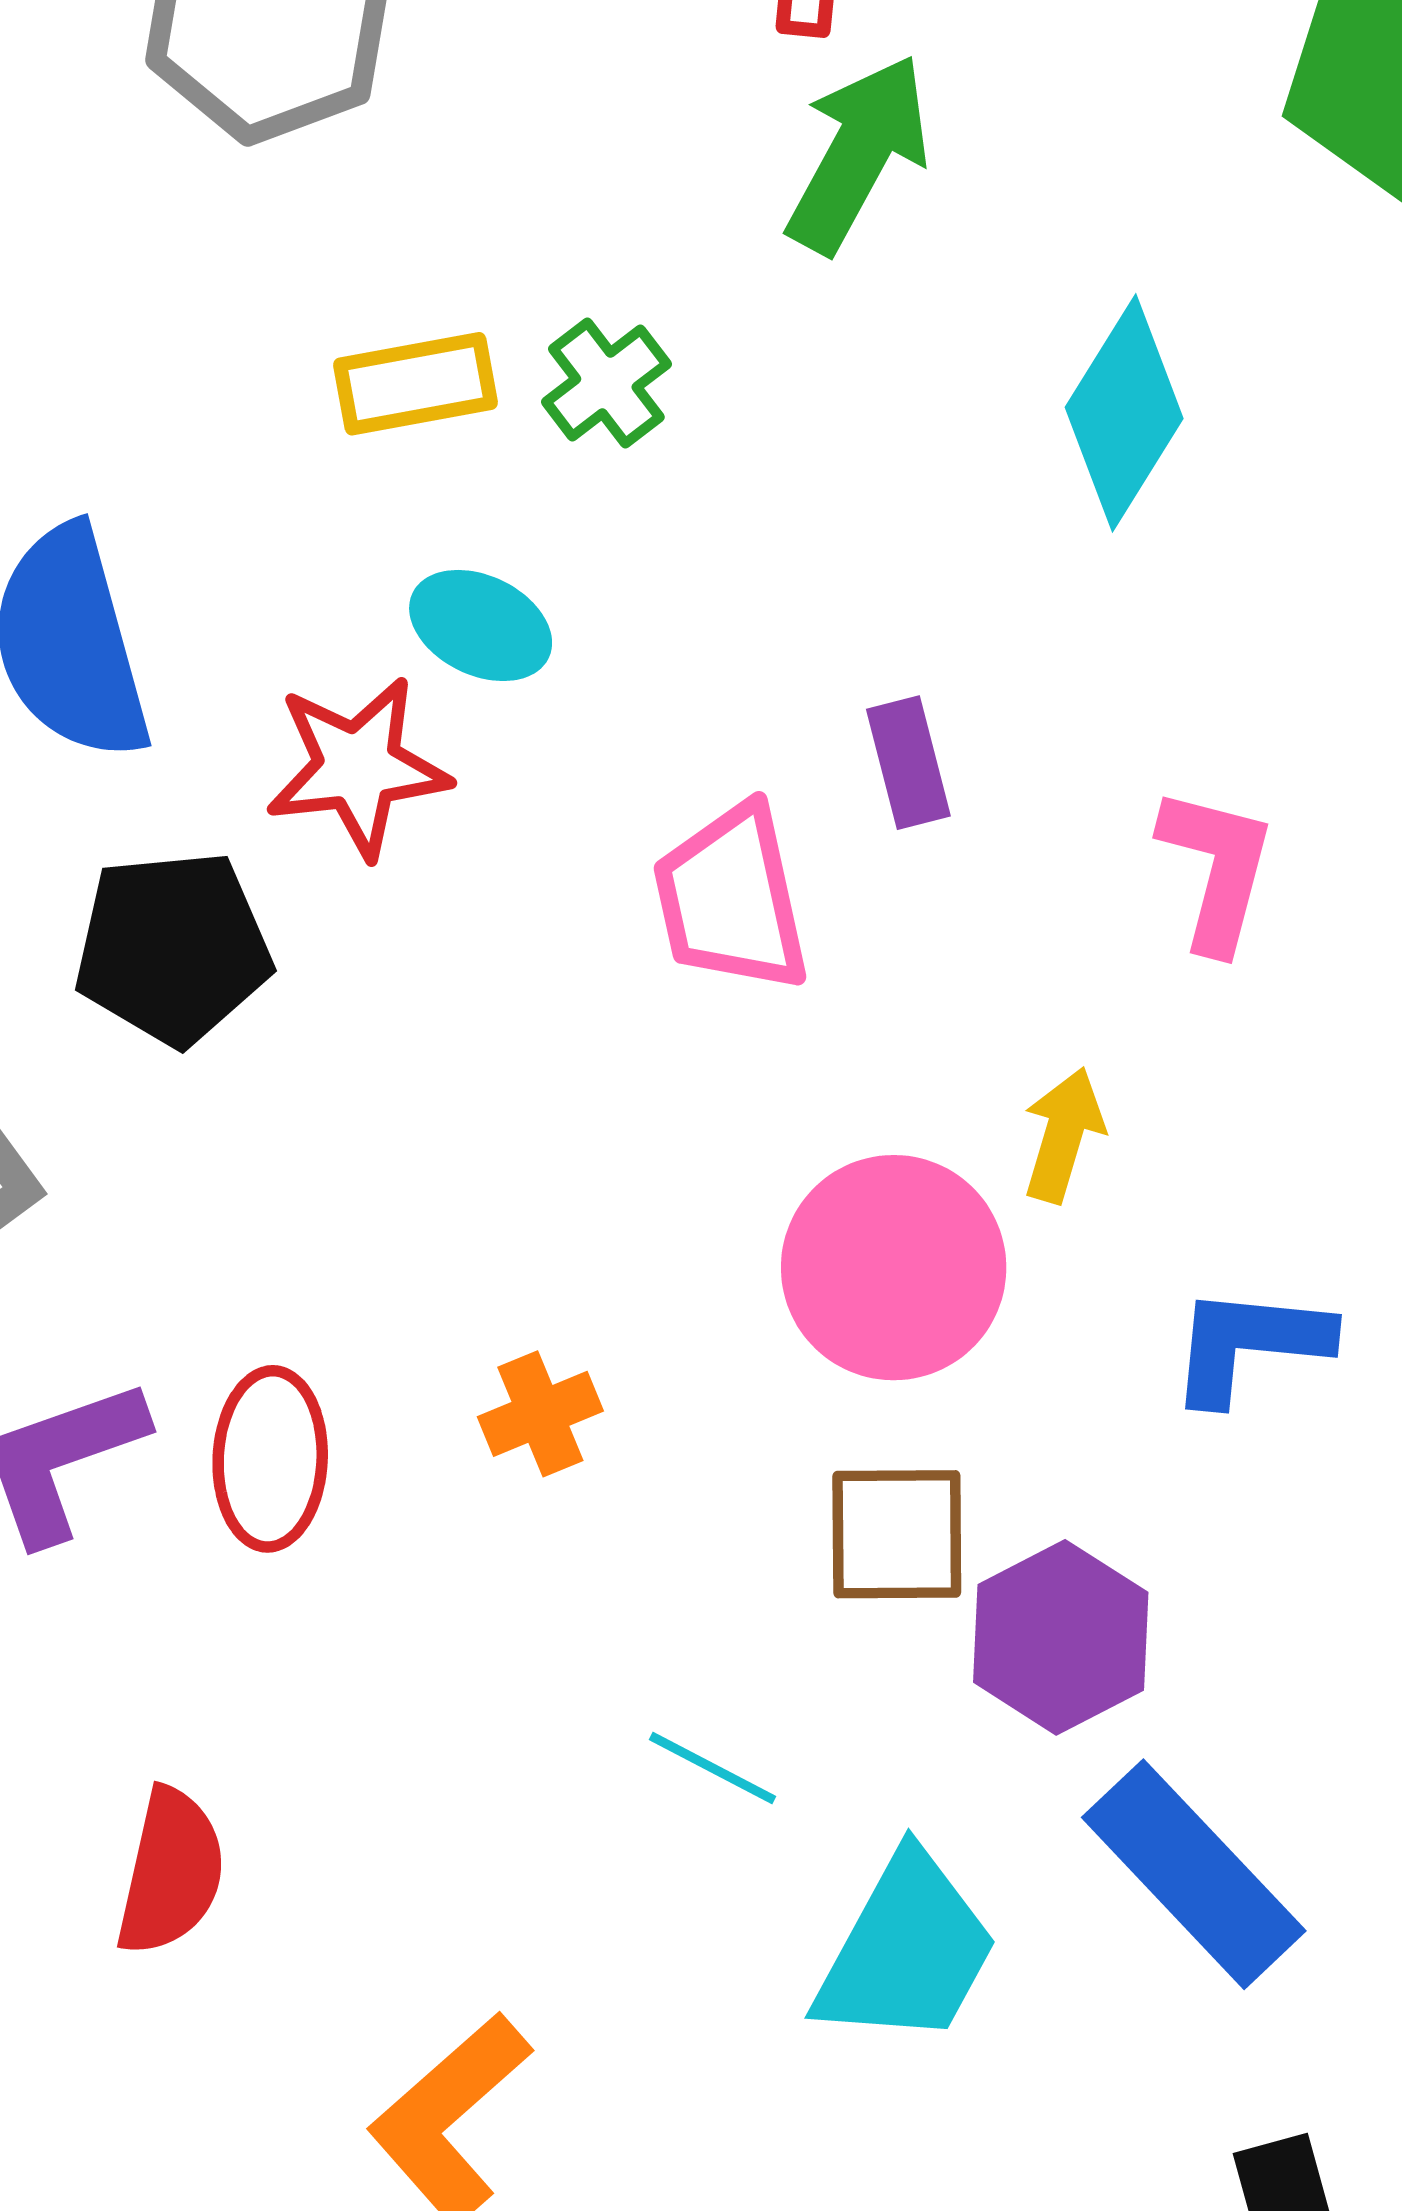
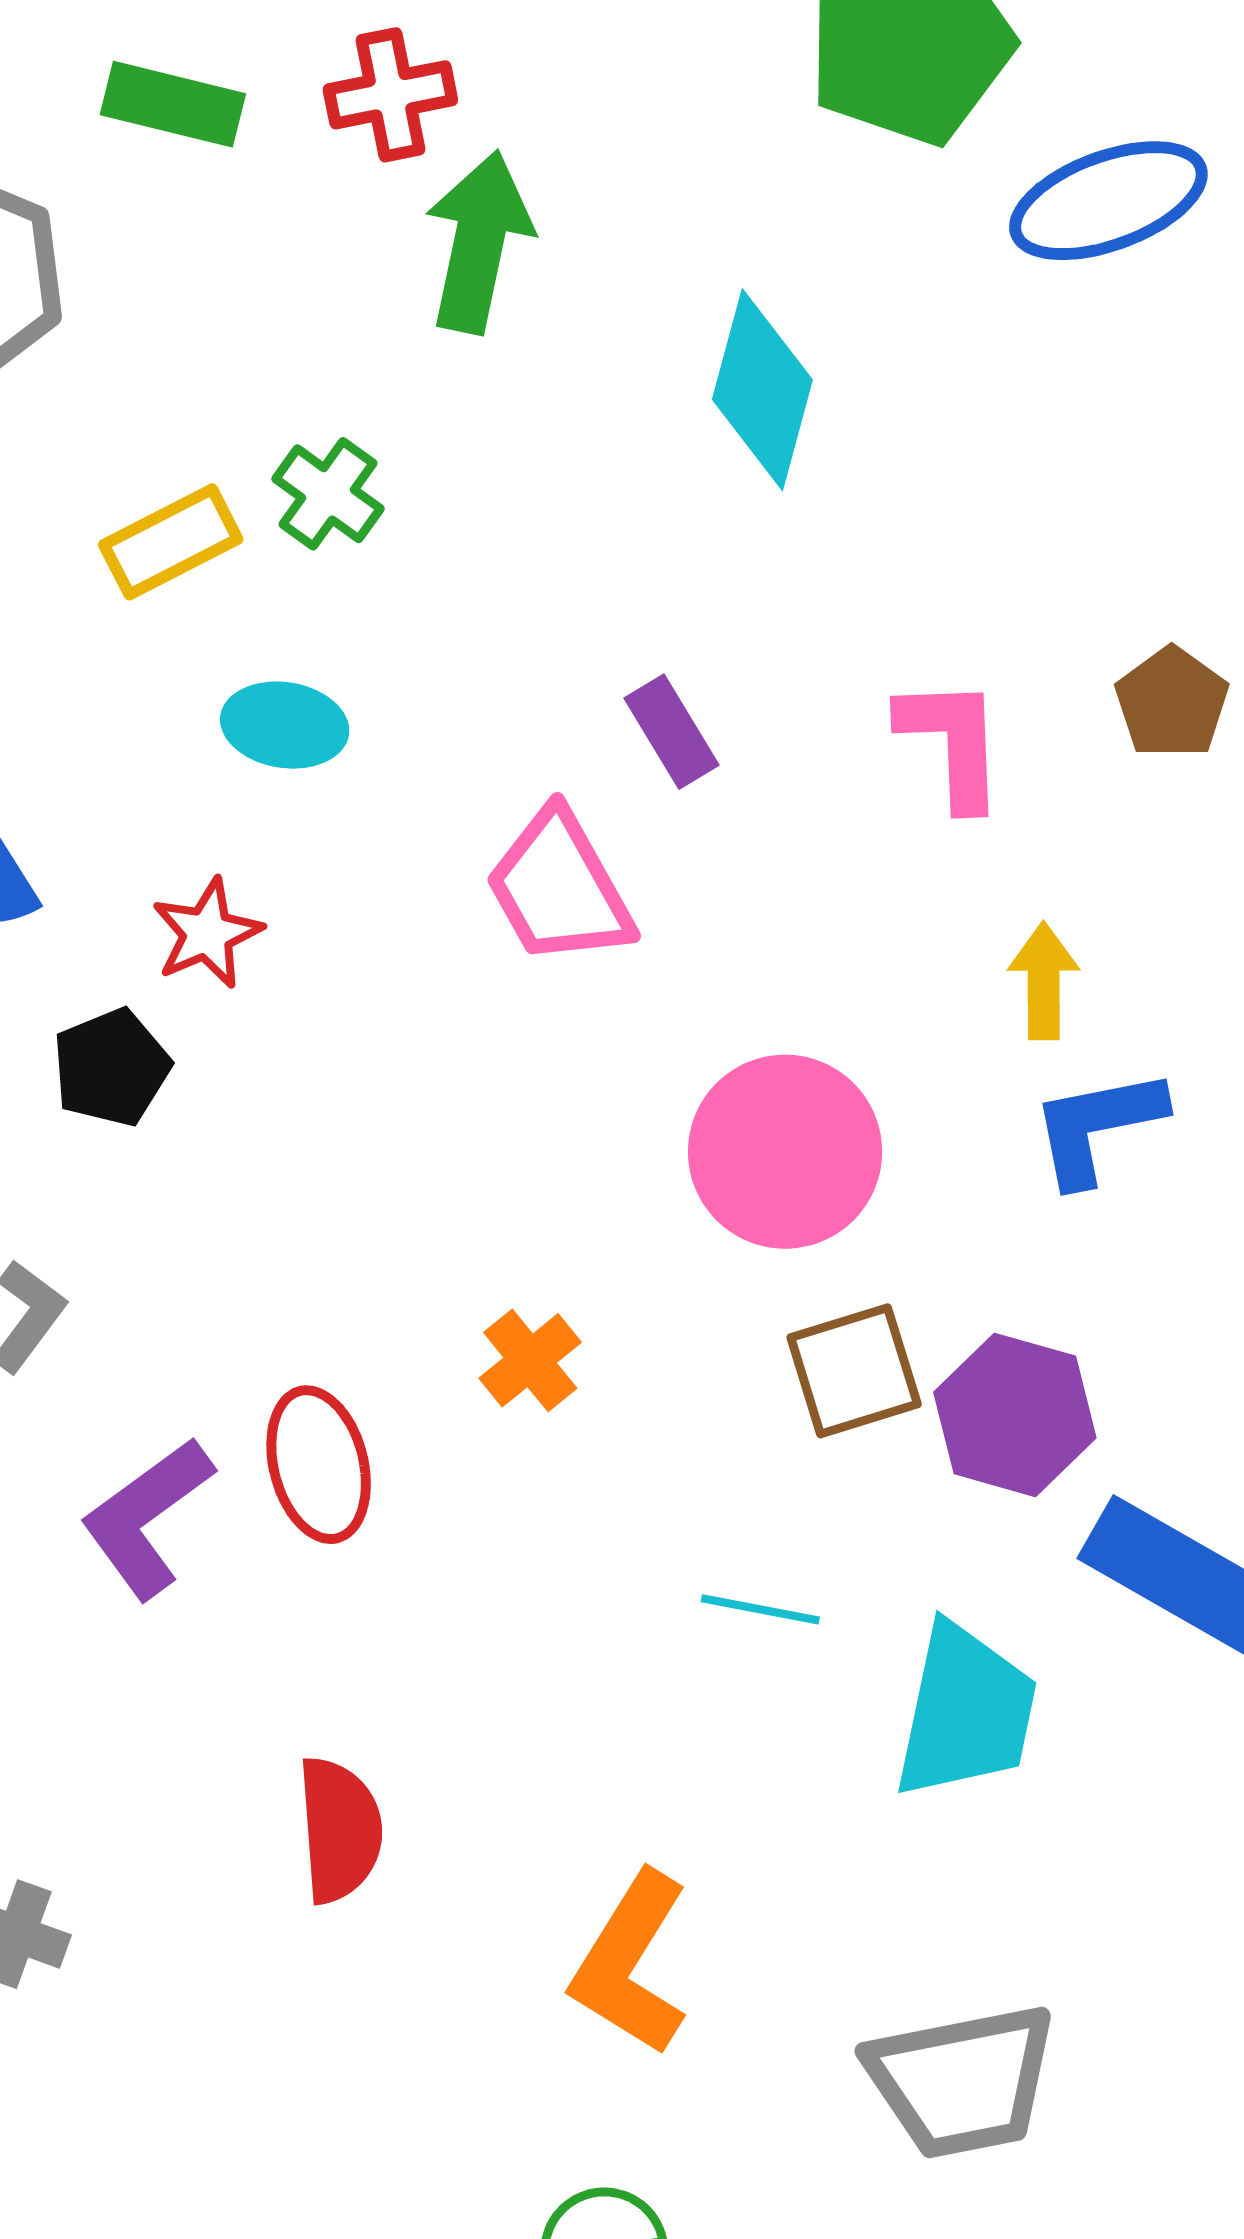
red star: (358, 767) -> (207, 933), moved, size x0.7
black pentagon: (173, 948) -> (111, 1067), size x0.7
yellow arrow: (1063, 1135) -> (1044, 981), moved

